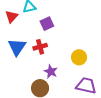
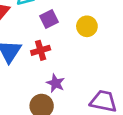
yellow circle: (79, 57) -> (87, 26), moved

